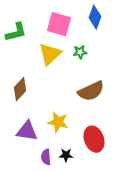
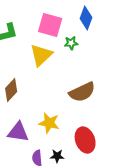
green star: (80, 52) -> (71, 43), moved

